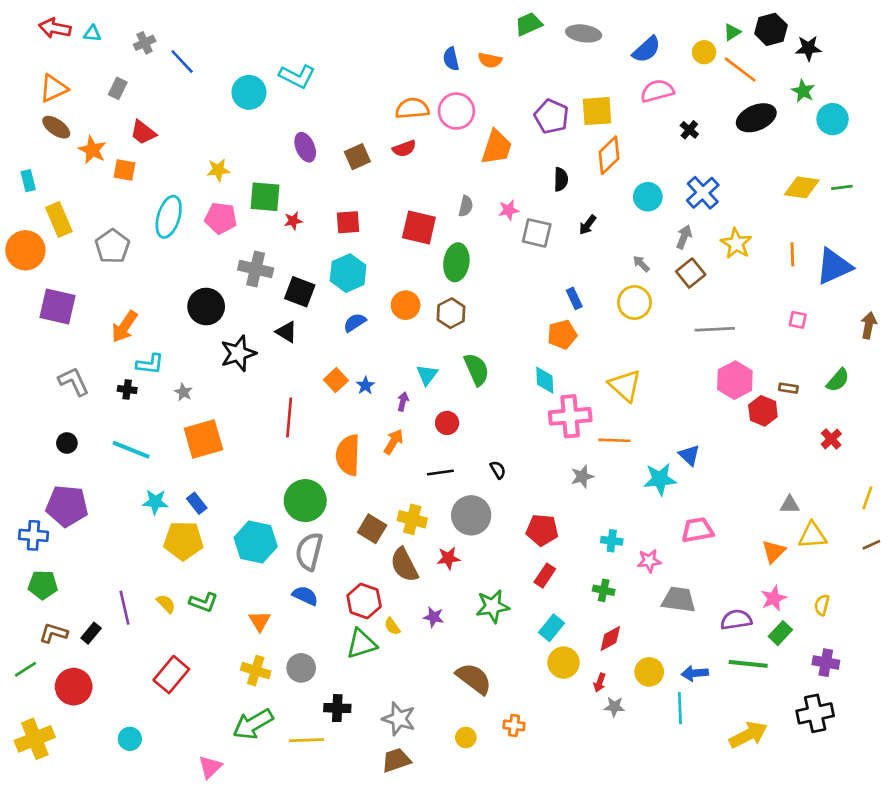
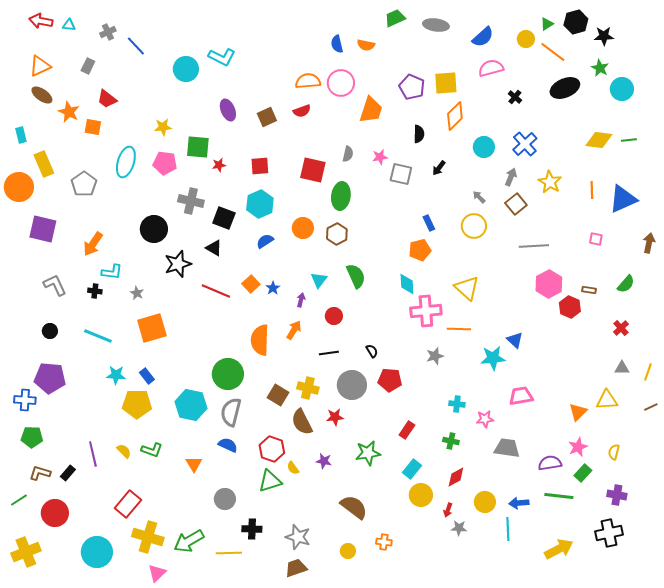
red line: (289, 418) -> (216, 291), moved, turned -72
gray triangle: (790, 505) -> (622, 368), moved
red pentagon: (542, 530) -> (390, 380), moved
yellow cross: (256, 671) -> (148, 537), moved, size x1.4
cyan circle: (130, 739) -> (97, 552), size x1.8

